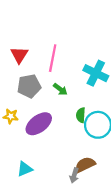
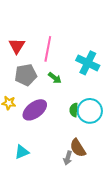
green semicircle: (81, 115) -> (74, 110), moved
brown semicircle: (85, 165) -> (78, 148), turned -96

